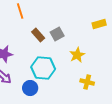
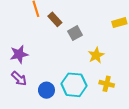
brown rectangle: (38, 35) -> (55, 19), moved
cyan hexagon: (43, 68) -> (74, 85), moved

